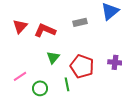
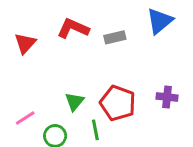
red L-shape: (45, 30) -> (73, 28), moved
green triangle: (53, 57) -> (74, 102), moved

